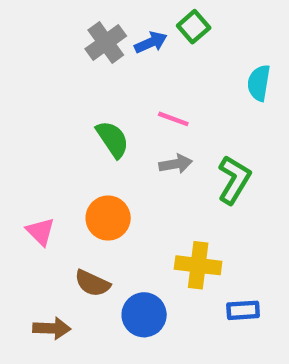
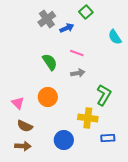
blue arrow: (151, 42) -> (67, 28), moved
cyan semicircle: (259, 83) -> (115, 37), turned -42
green L-shape: (234, 180) -> (104, 95), moved
brown semicircle: (92, 283) -> (25, 126), moved

